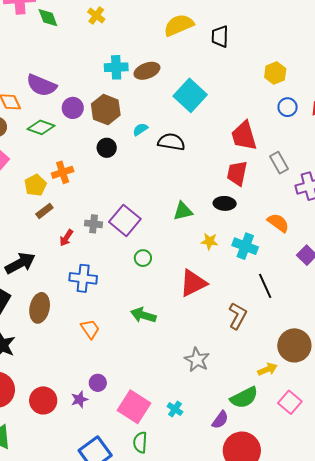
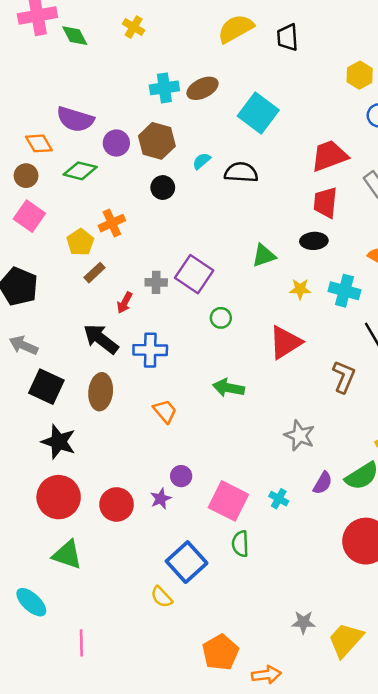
red trapezoid: (244, 136) -> (329, 156), turned 92
black arrow: (20, 263) -> (101, 339), moved, turned -108
purple semicircle: (220, 420) -> (323, 483), moved

